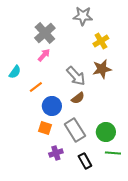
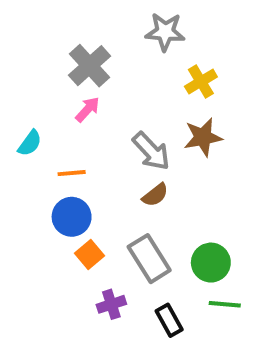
orange line: (36, 87) -> (72, 173), turned 32
blue circle: (52, 106) -> (72, 217), moved
orange square: (45, 128) -> (90, 255), turned 32

